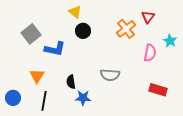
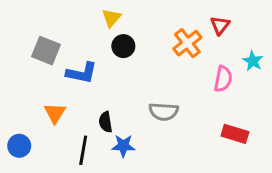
yellow triangle: (75, 12) -> (111, 18), turned 32
gray square: (31, 34) -> (46, 51), turned -30
black line: (44, 101) -> (83, 150), moved

